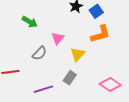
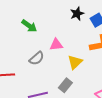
pink triangle: (58, 38) -> (56, 45), turned 40

